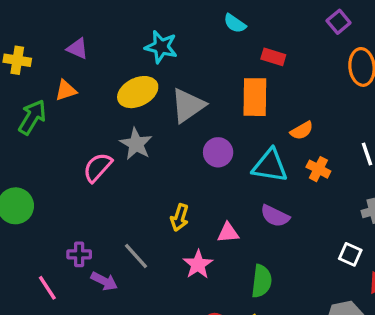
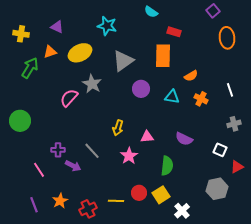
yellow ellipse: (138, 92) -> (80, 53), moved
cyan triangle: (270, 166) -> (172, 97), size x0.7
purple semicircle: (275, 216) -> (184, 139), moved

